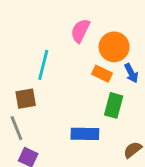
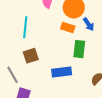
brown square: (26, 99) -> (31, 56), moved

